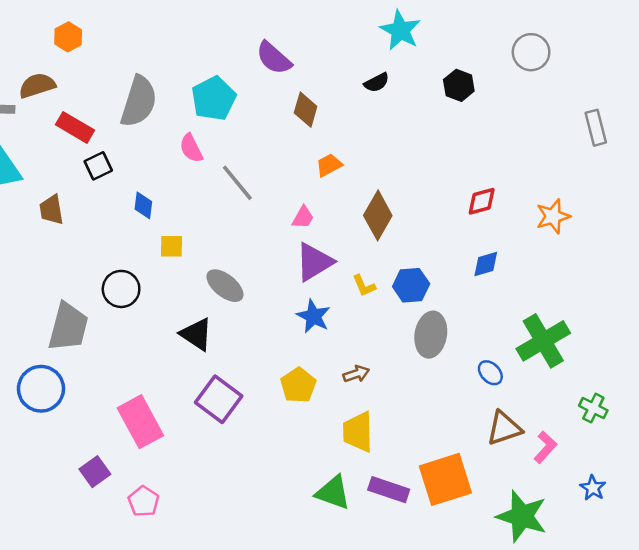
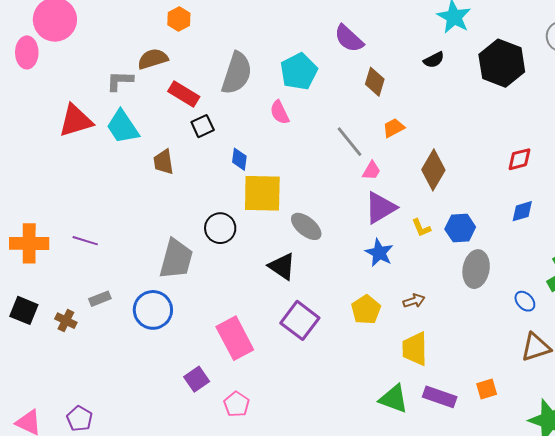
black hexagon: (459, 85) -> (502, 63), size x1.8
gray line: (237, 183) -> (350, 142), moved
yellow square: (171, 246) -> (262, 193), size x2.0
orange square: (445, 479) -> (487, 389), size x0.5

